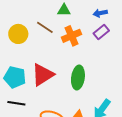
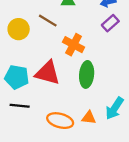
orange cross: (71, 36) -> (74, 45), moved, turned -36
red triangle: (43, 75) -> (47, 73), turned 50

